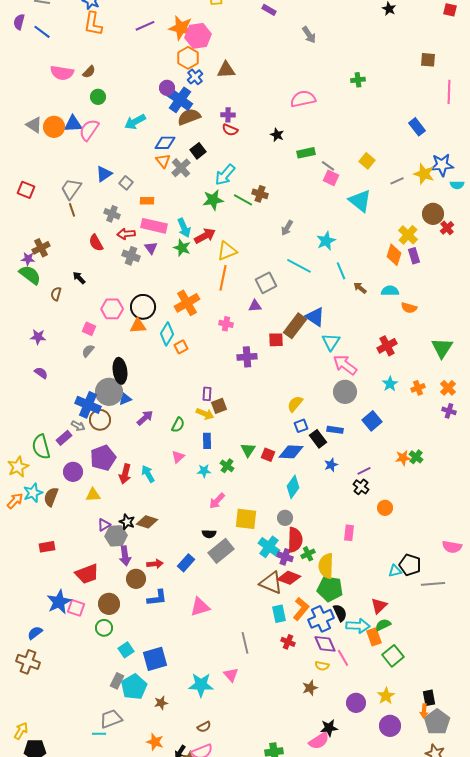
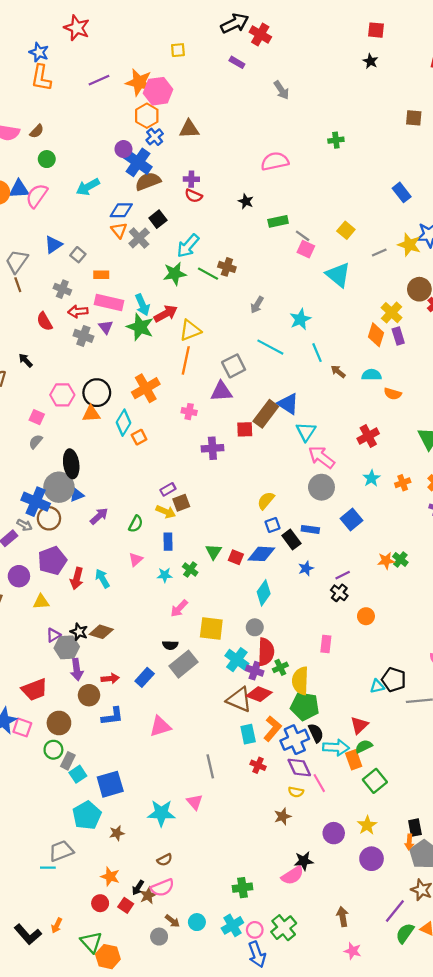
green star: (182, 248) -> (140, 327), size x1.4
purple triangle: (255, 306) -> (221, 392), size x1.5
purple rectangle: (207, 394) -> (168, 489), turned 56
gray rectangle: (117, 681) -> (68, 761), moved

